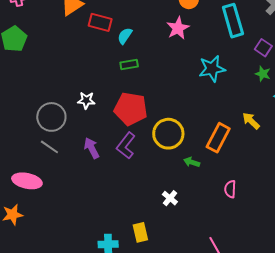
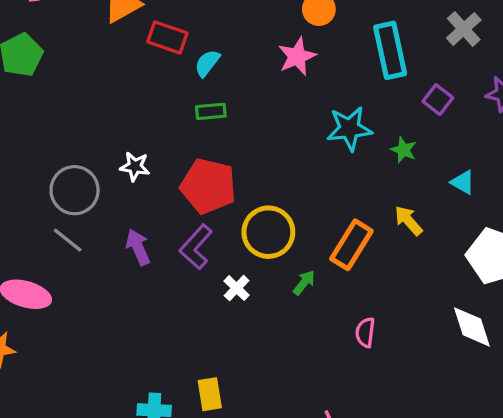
green star: (263, 74) -> (404, 150), moved
green arrow: (192, 162) -> (304, 283), turned 105
white cross: (170, 198) -> (237, 288), moved

